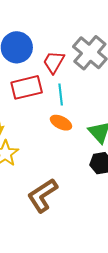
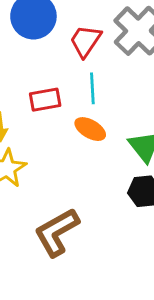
red rectangle: (27, 87) -> (45, 100), moved, size x0.7

